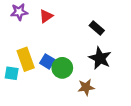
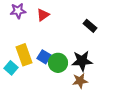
black star: (100, 58) -> (82, 61), moved, turned -30
cyan square: (12, 73) -> (11, 68), turned 32

